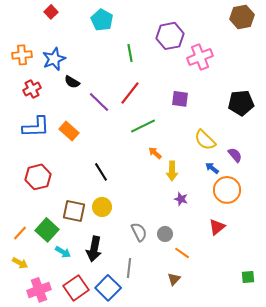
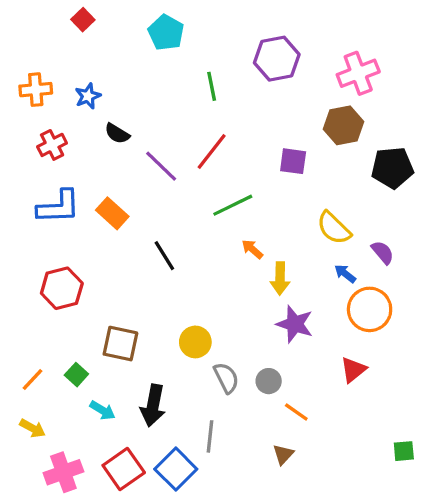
brown hexagon: (242, 17) -> (344, 125), moved
pink cross: (200, 57) -> (358, 73), moved
blue star: (54, 59) -> (88, 96), size x0.7
black line: (101, 172) -> (164, 256), moved
purple star: (181, 199) -> (295, 324), size x1.6
yellow circle: (102, 207) -> (195, 342), moved
green square: (47, 230) -> (76, 375), size x0.6

